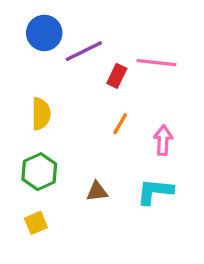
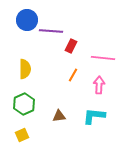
purple line: (84, 51) -> (51, 31), turned 30
pink line: (156, 63) -> (103, 58), moved

